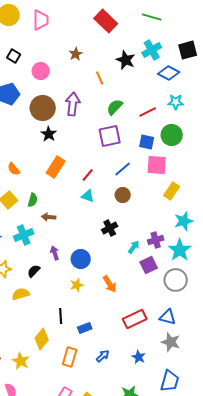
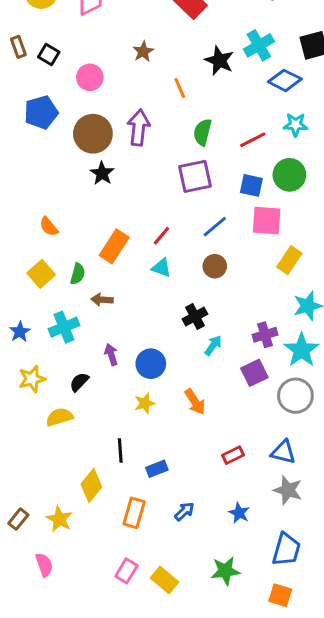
green semicircle: (115, 107) -> (203, 132), turned -30
orange rectangle: (56, 167) -> (114, 246), moved
cyan arrow: (134, 247) -> (213, 345), moved
red rectangle: (135, 319) -> (233, 455), size x0.6

